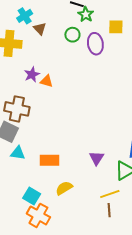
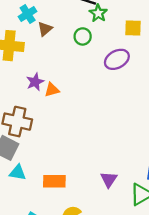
brown triangle: (40, 29) -> (45, 29), turned 32
purple ellipse: (95, 44) -> (117, 59), moved, turned 70
orange triangle: (47, 81) -> (52, 90), turned -32

